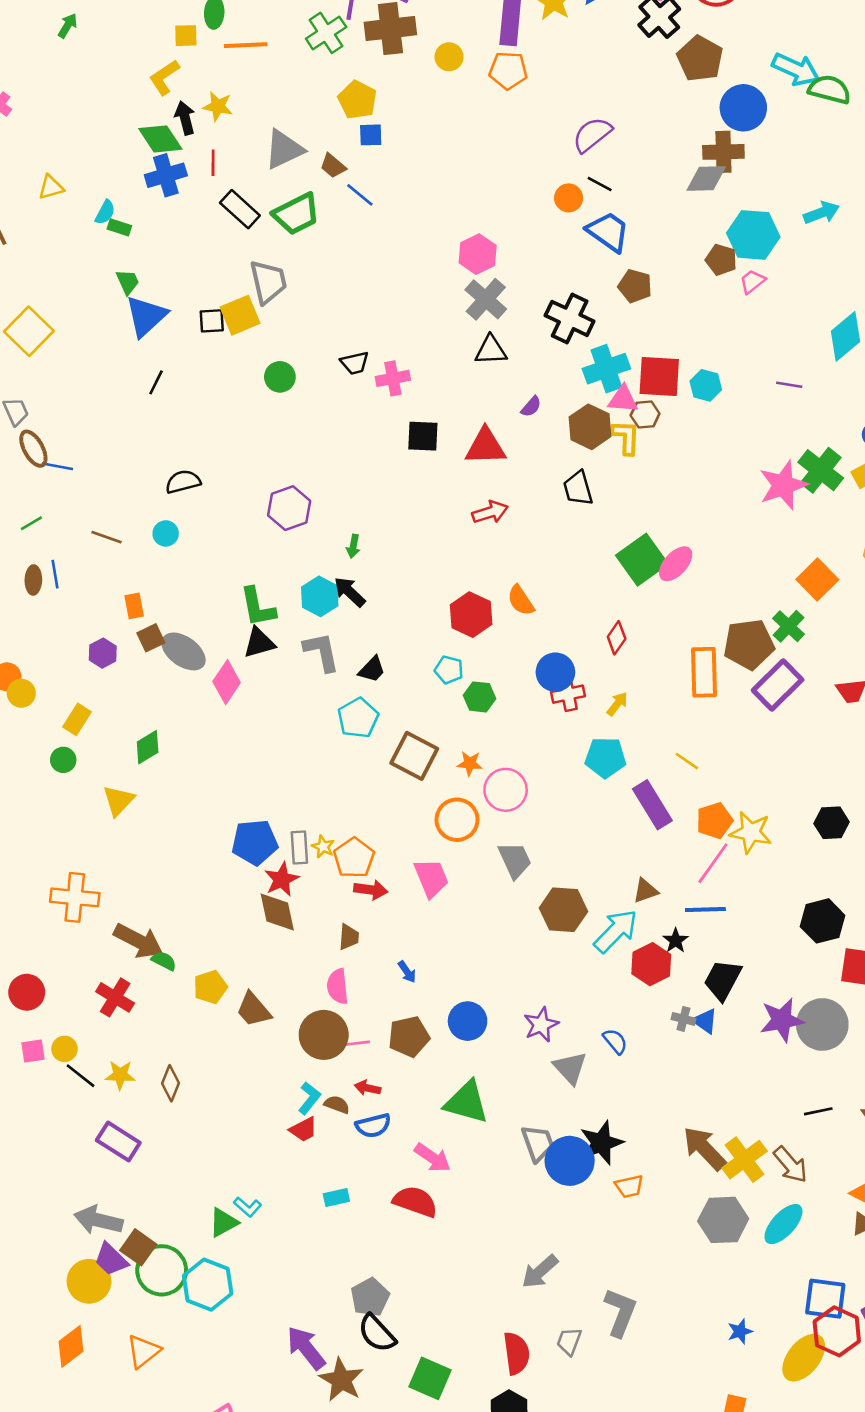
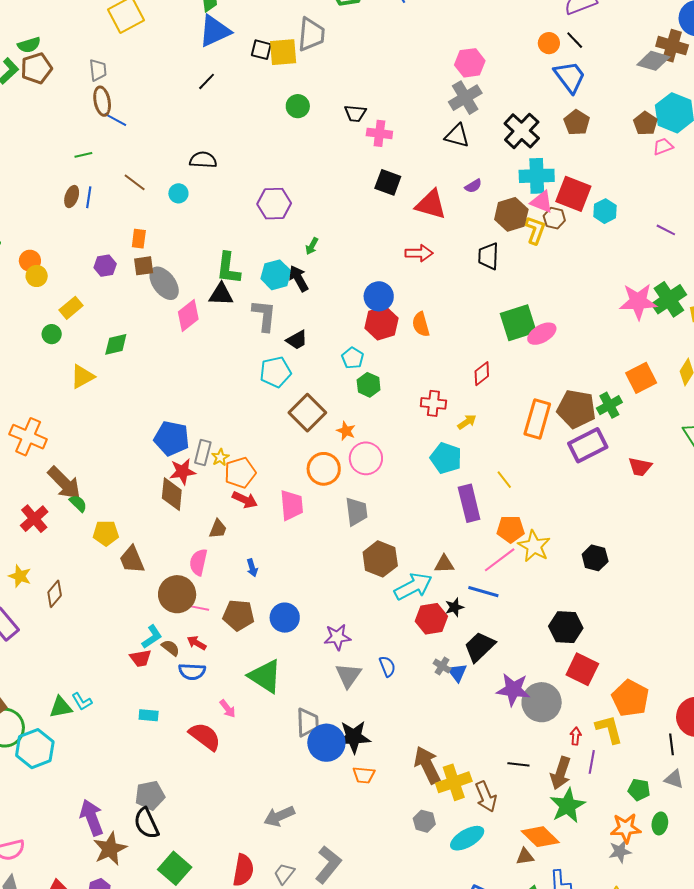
blue circle: (555, 672) -> (379, 296), moved
pink arrow: (432, 1158) -> (228, 709), size x0.7
gray hexagon: (723, 1220) -> (424, 821), size x0.6

